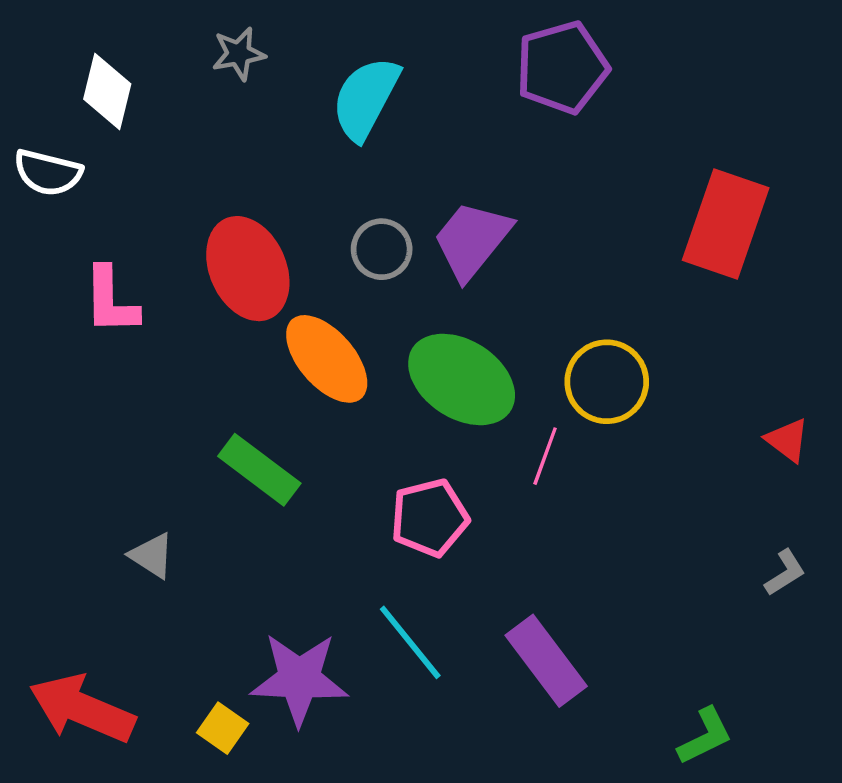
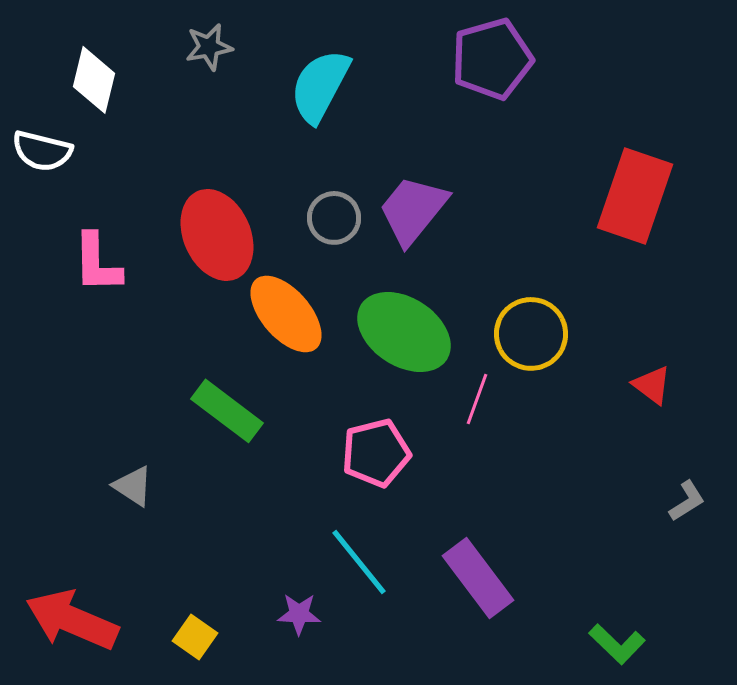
red triangle: (787, 440) -> (652, 385), moved
purple star: (299, 679) -> (299, 614), moved, size x0.5
green L-shape: (705, 736) -> (617, 644), turned 70

